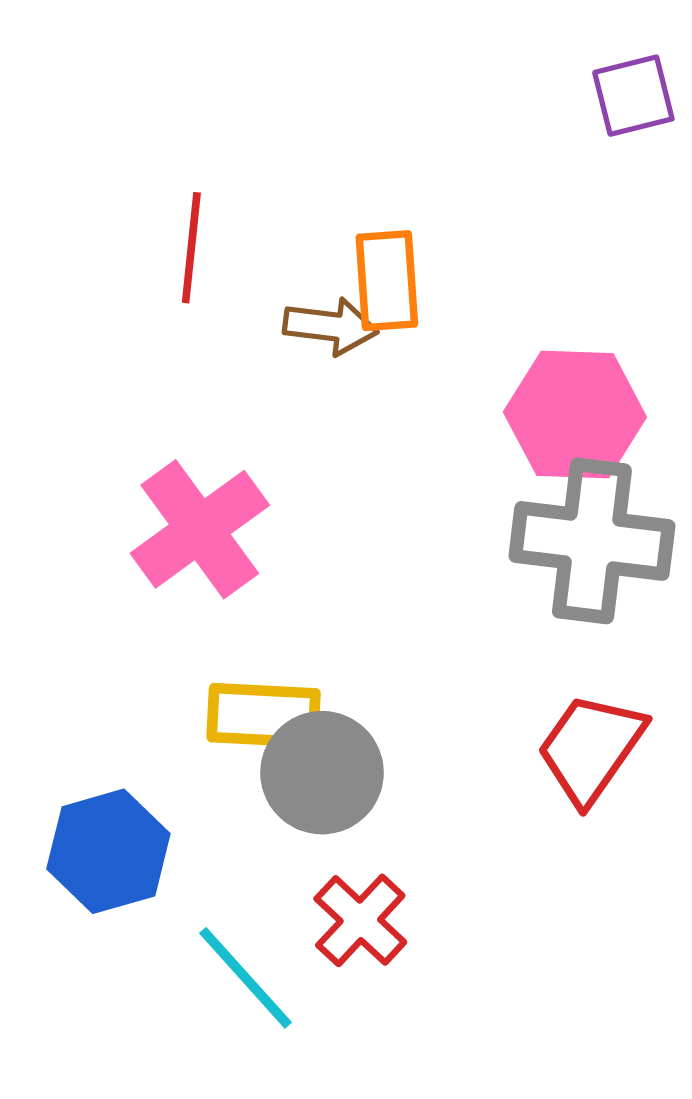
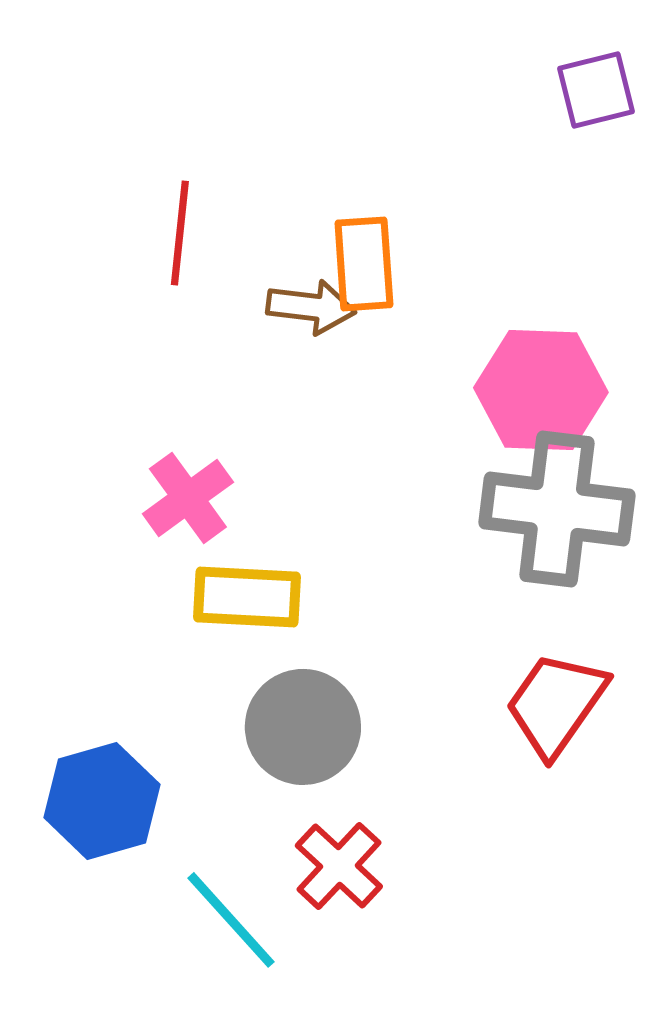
pink cross: (200, 529) -> (188, 498), size x0.7
yellow rectangle: (264, 715) -> (247, 597), moved

